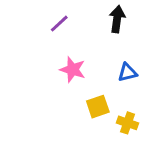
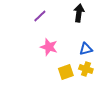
yellow cross: (127, 123) -> (86, 69), moved

